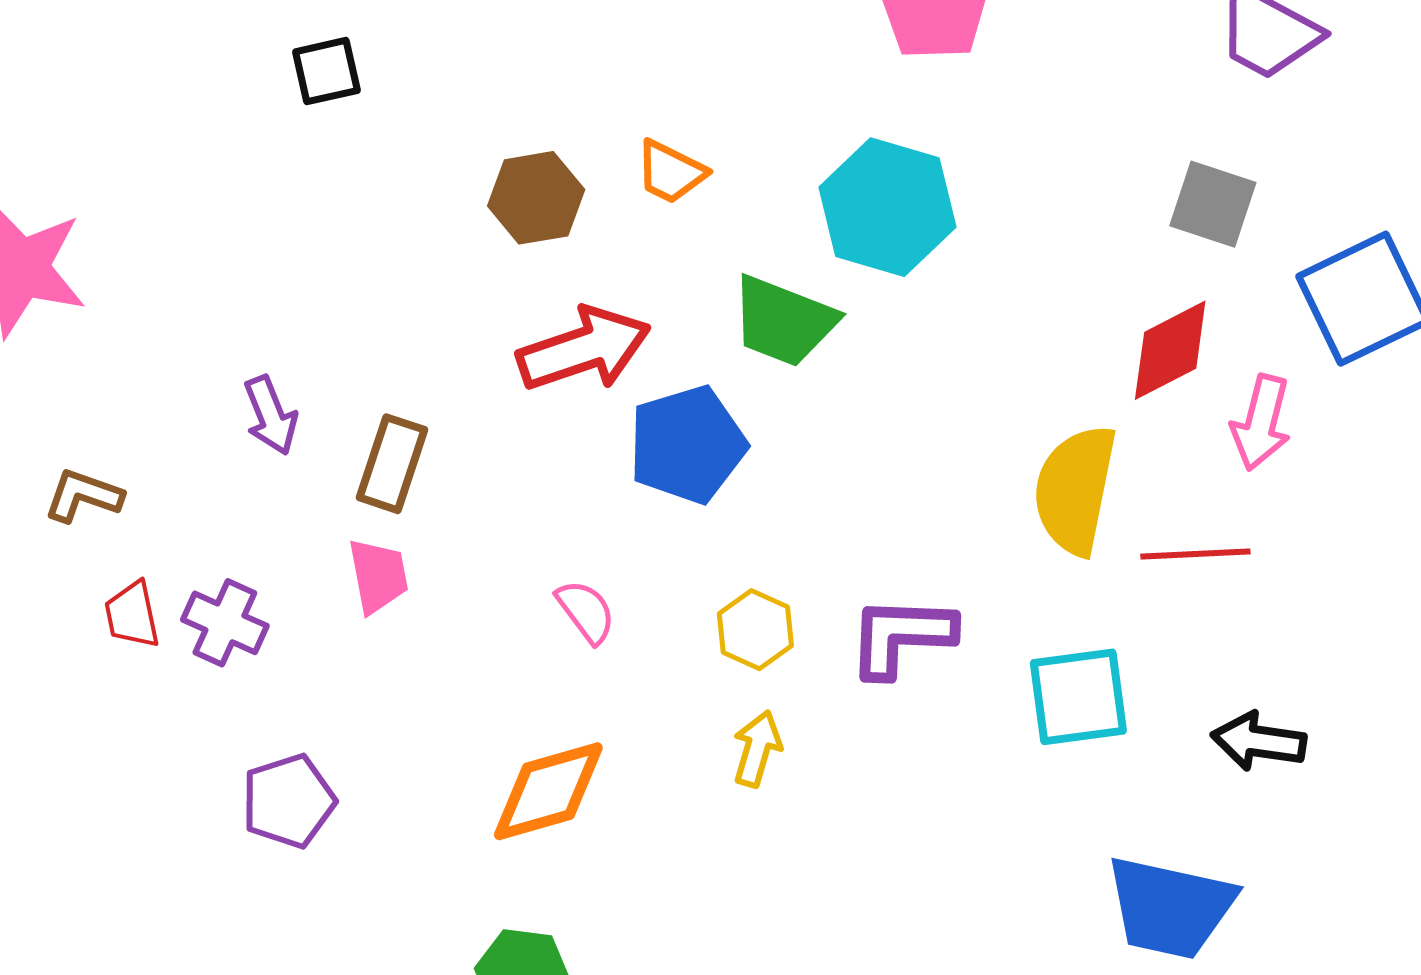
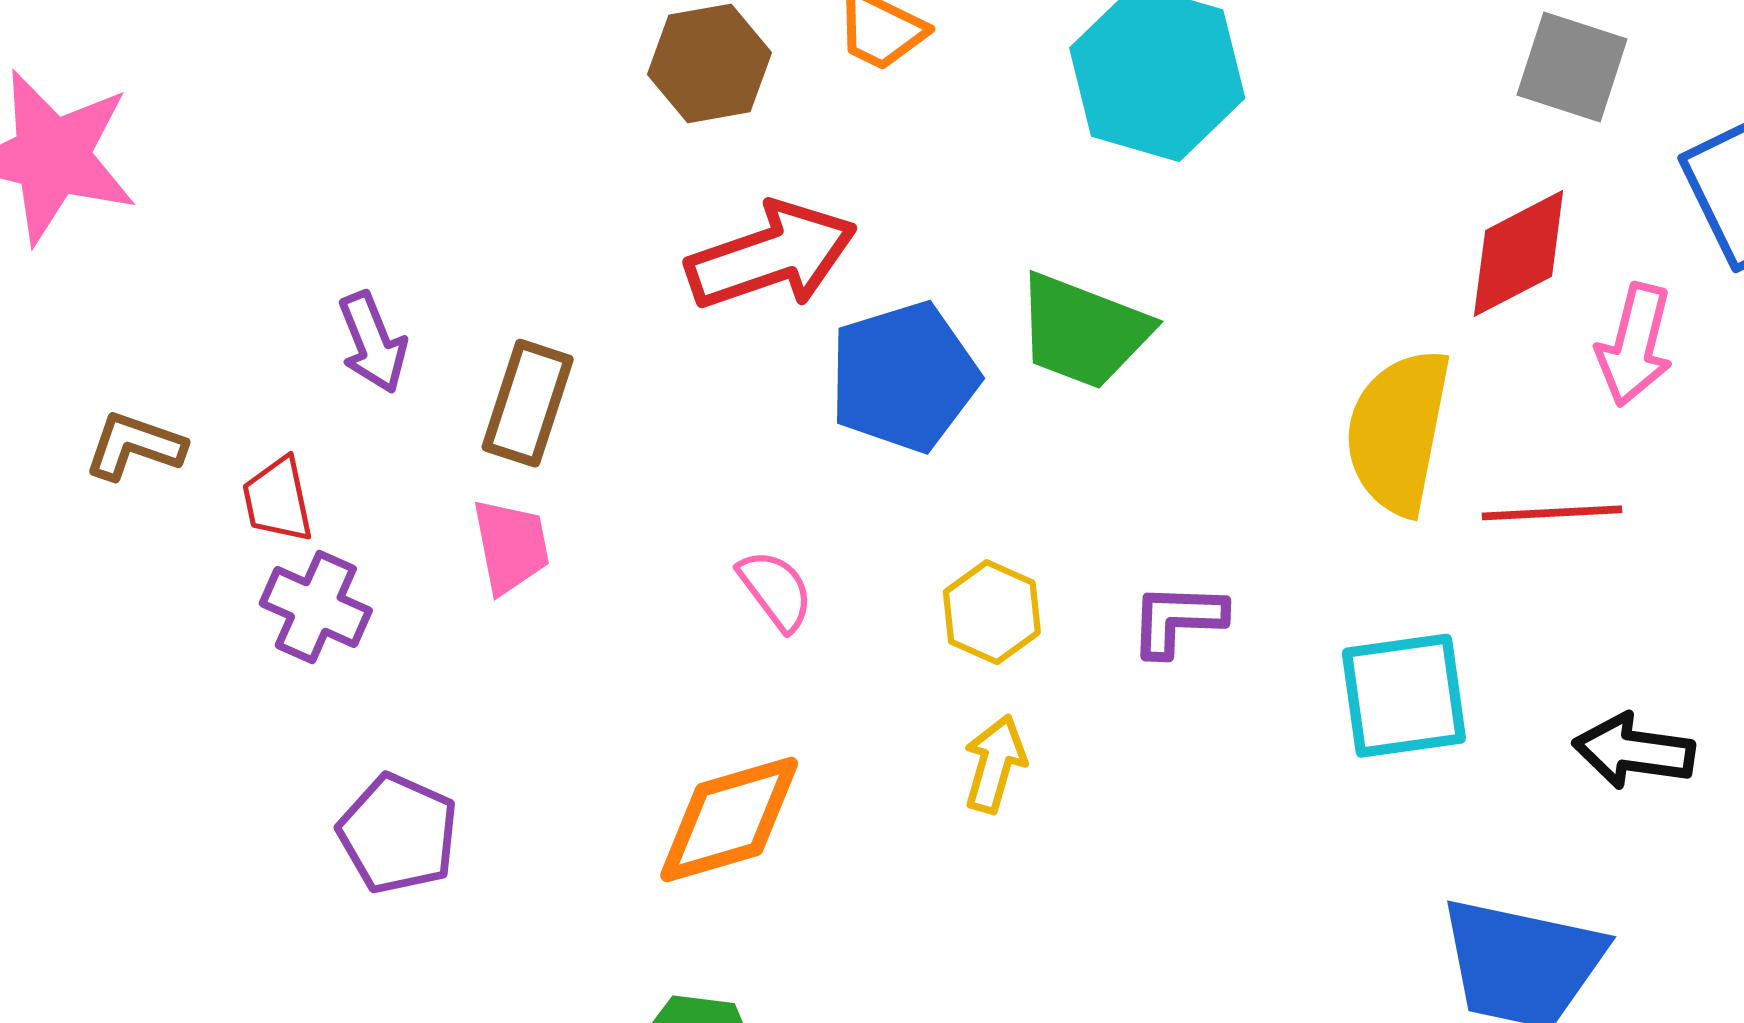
green trapezoid: (784, 321) -> (1083, 331), moved
red trapezoid: (132, 615) -> (278, 500), moved
purple L-shape: (901, 636) -> (1178, 620), size x0.7
purple pentagon: (288, 801) -> (398, 834), turned -30

